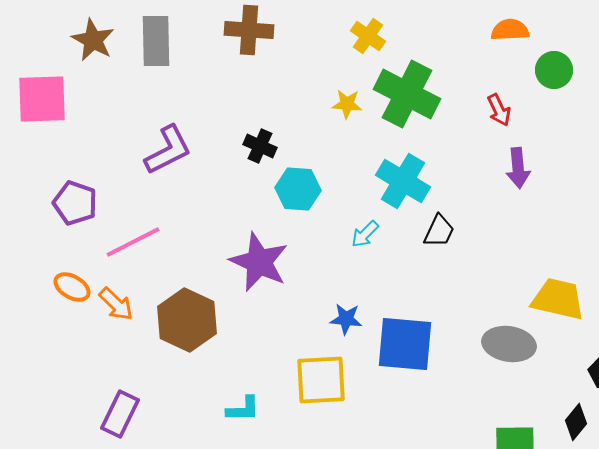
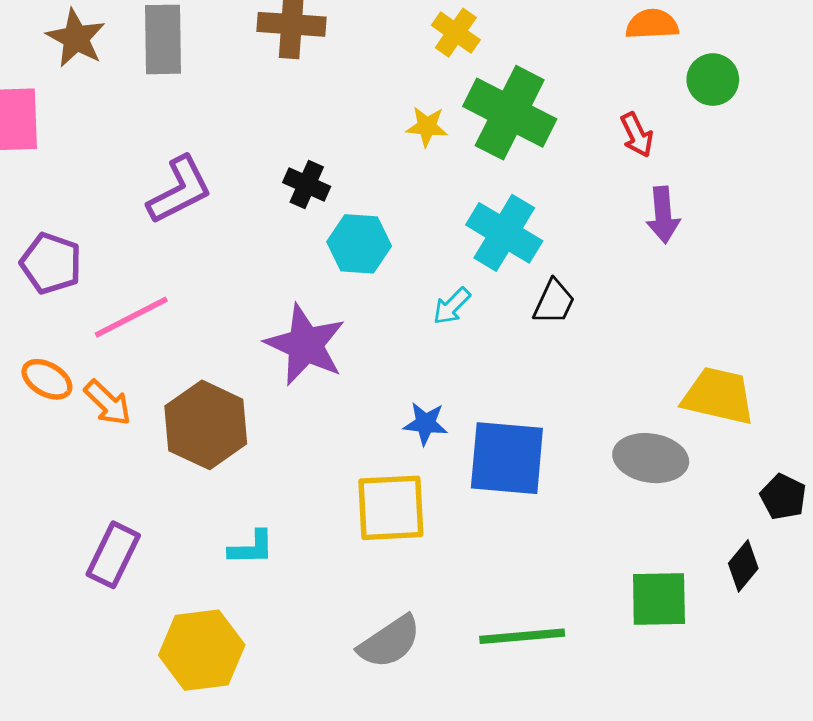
cyan L-shape: (243, 409) -> (251, 548), moved

